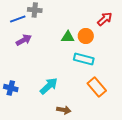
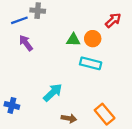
purple arrow: (24, 40) -> (26, 43), turned -98
orange rectangle: (97, 87) -> (105, 114), moved
blue cross: (11, 88) -> (12, 105), moved

